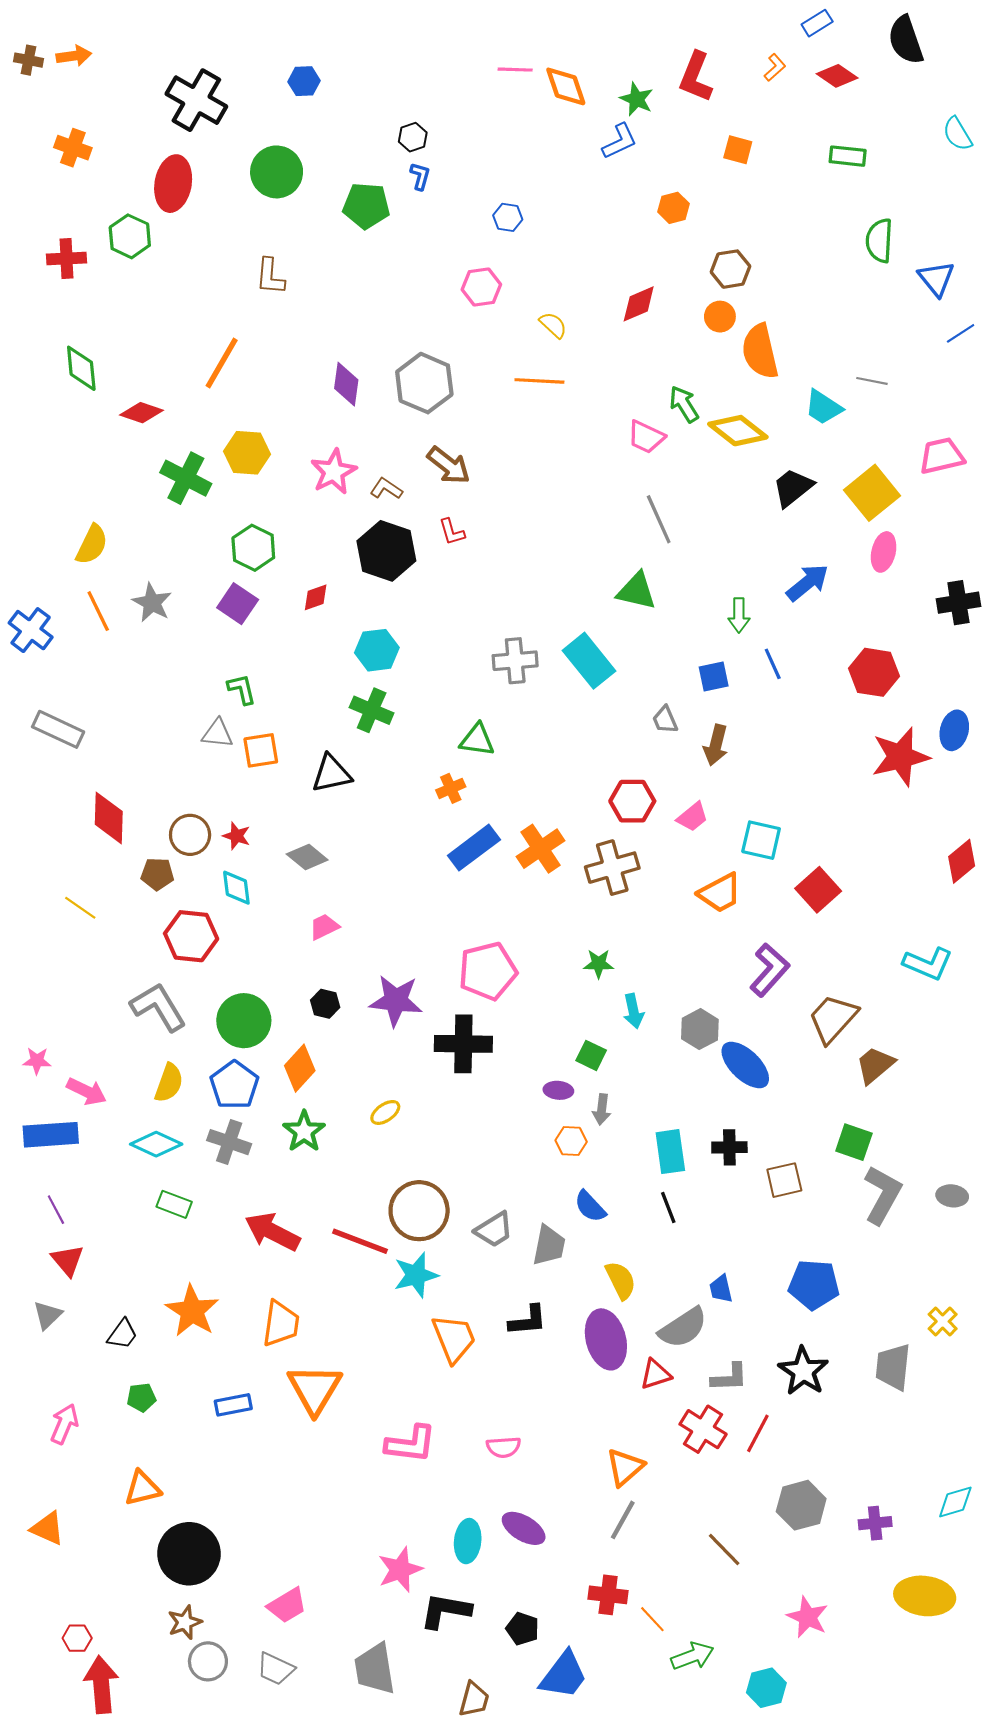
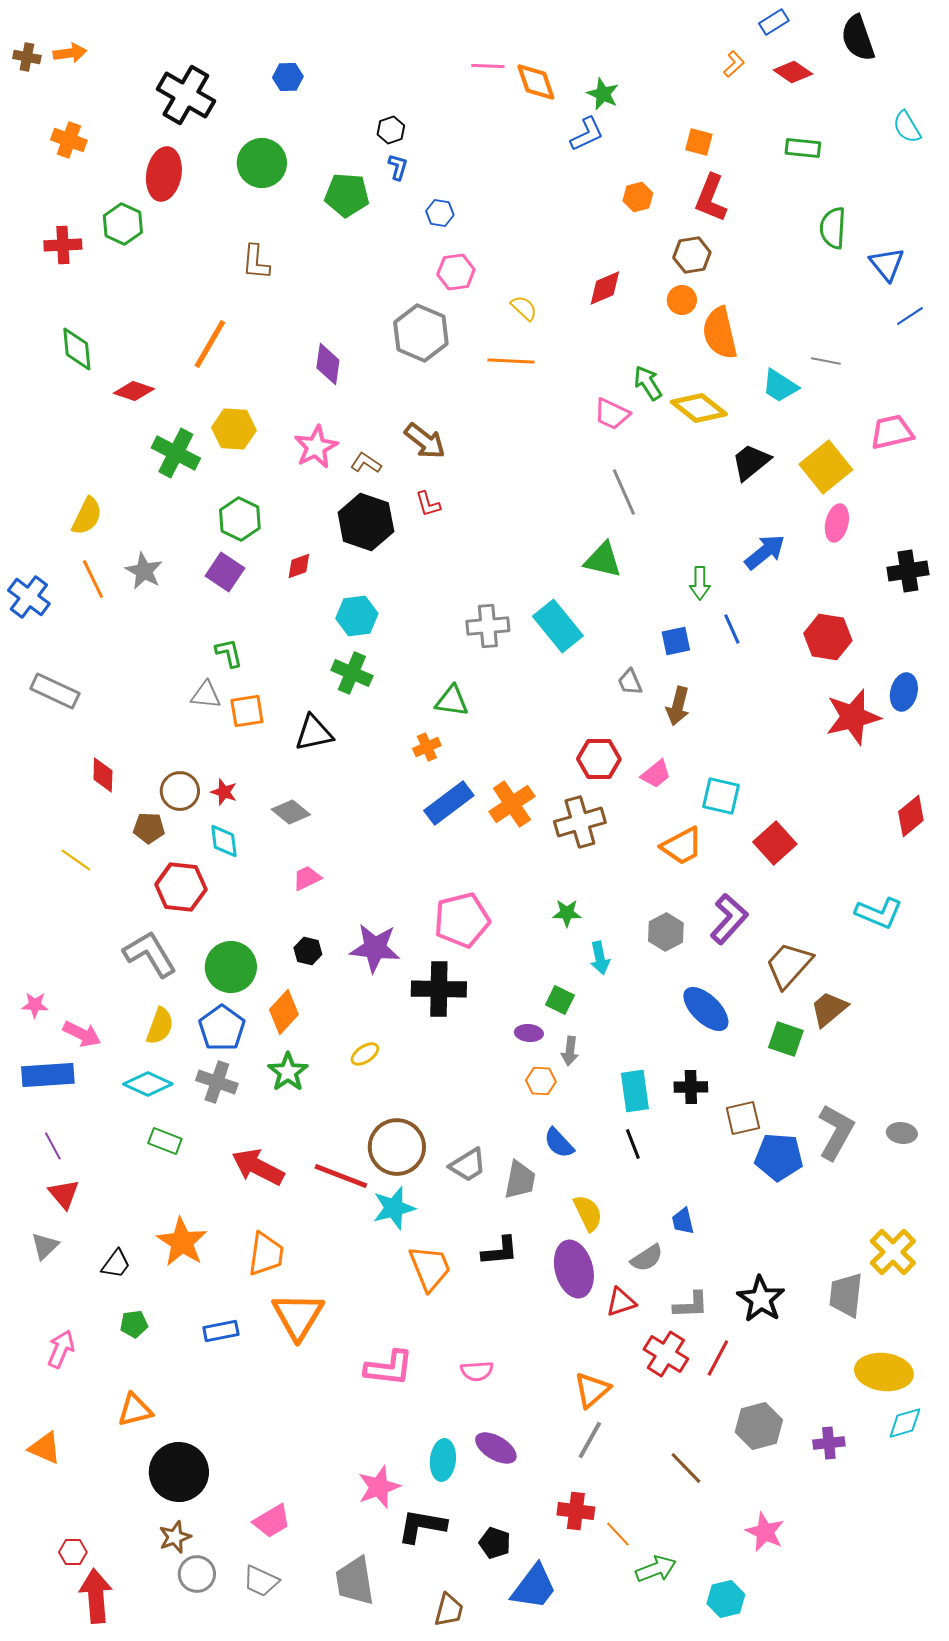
red L-shape: (696, 77) -> (711, 198), moved
blue hexagon: (508, 217) -> (440, 213), moved
gray hexagon: (424, 383) -> (421, 333), moved
red diamond: (109, 818) -> (103, 775), size x0.7
gray hexagon: (700, 1029) -> (666, 932), moved
green square: (854, 1142) -> (786, 1039), moved
blue pentagon: (814, 1285) -> (779, 1157), moved
yellow cross: (943, 1321) -> (893, 1252), size x1.6
gray semicircle: (683, 1328) -> (647, 1258), size x0.7
yellow ellipse: (925, 1596) -> (884, 1372), moved

